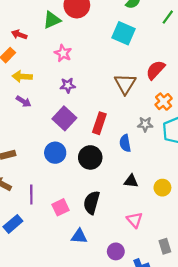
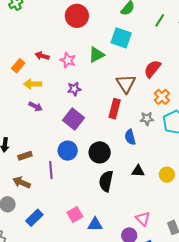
green triangle: (52, 20) -> (96, 55), moved
red arrow: (19, 35) -> (42, 56), moved
red rectangle: (99, 123) -> (115, 109), moved
purple line: (31, 195) -> (51, 170), moved
black semicircle: (92, 203) -> (106, 181), moved
pink square: (61, 207) -> (75, 214), moved
pink triangle: (135, 220) -> (143, 219), moved

